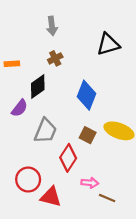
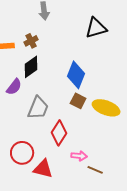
brown cross: (55, 58) -> (31, 41), moved
brown square: (88, 135) -> (78, 101), moved

